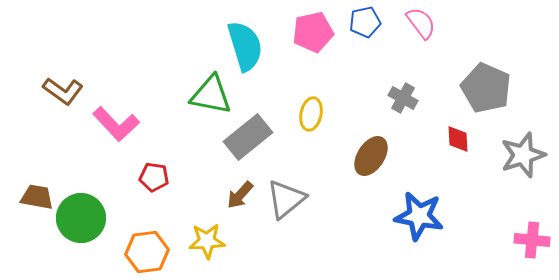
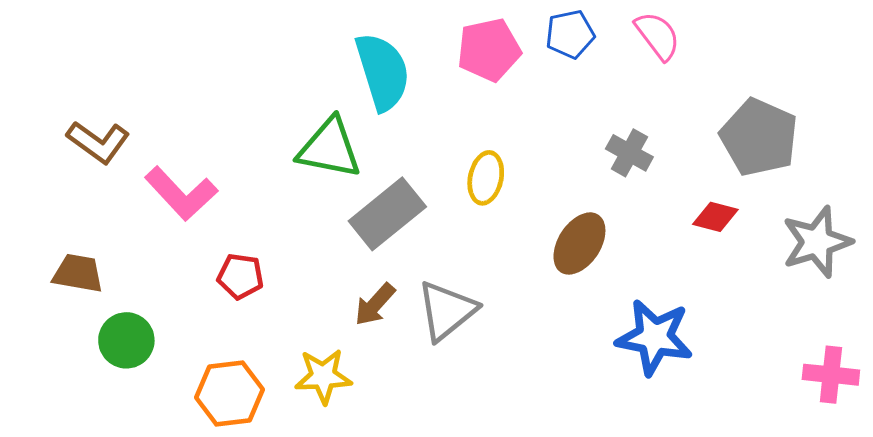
red diamond: (458, 139) -> (715, 217), turned -72
brown trapezoid: (37, 197) -> (78, 273), moved
green circle: (81, 218) -> (126, 340), size x0.7

